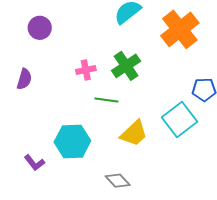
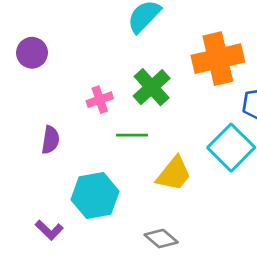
orange cross: (180, 29) -> (218, 59), moved, turned 33
purple semicircle: (24, 79) -> (50, 140), moved

